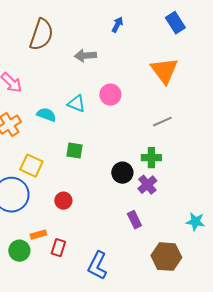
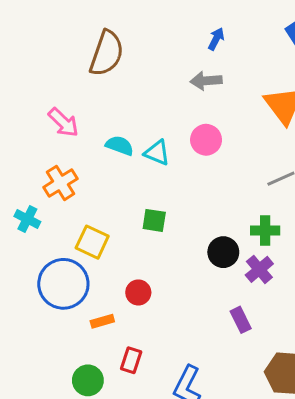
gray arrow: (85, 56) -> (206, 81), moved
cyan semicircle: (46, 115) -> (120, 146), moved
orange rectangle: (38, 235) -> (102, 321), moved
green circle: (19, 251) -> (88, 380), moved

